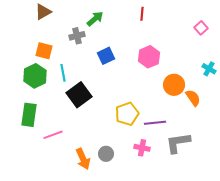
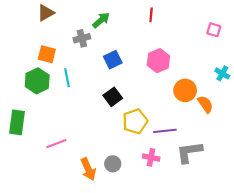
pink square: (201, 28) -> (214, 30), turned -32
black square: (79, 95) -> (113, 97), moved, size x0.7
green rectangle: (29, 115) -> (17, 122), moved

